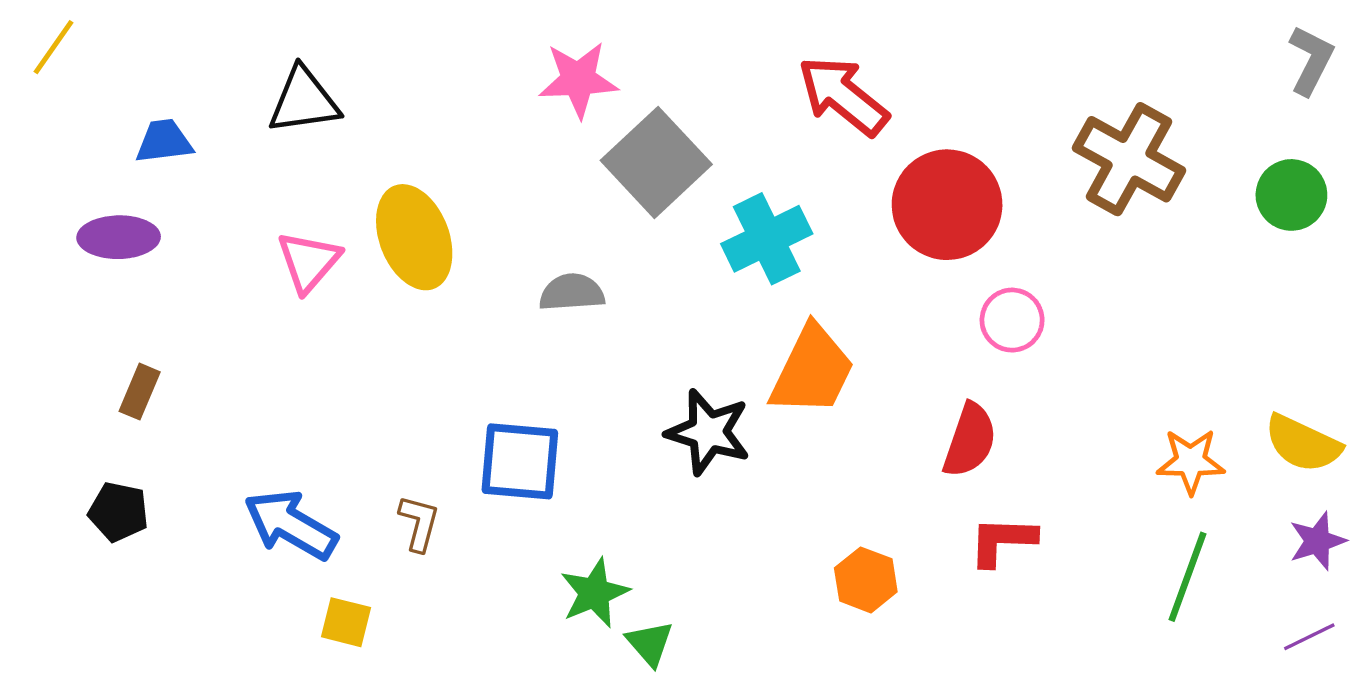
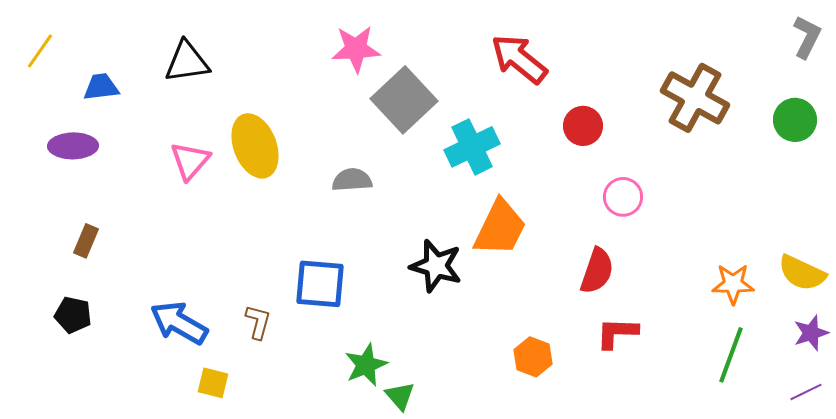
yellow line: (54, 47) -> (40, 51), moved
red circle: (947, 205) -> (583, 126), size x0.6

